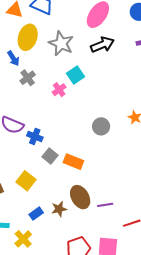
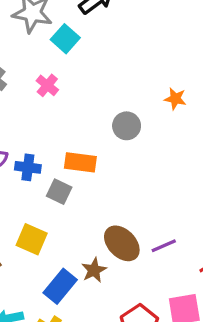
cyan square: (76, 75) -> (65, 39), moved
orange rectangle: (73, 162) -> (80, 162), moved
blue rectangle: (36, 214) -> (60, 286), size x1.5

